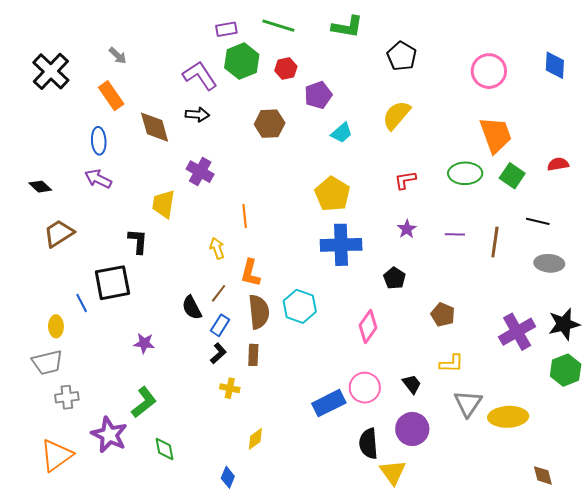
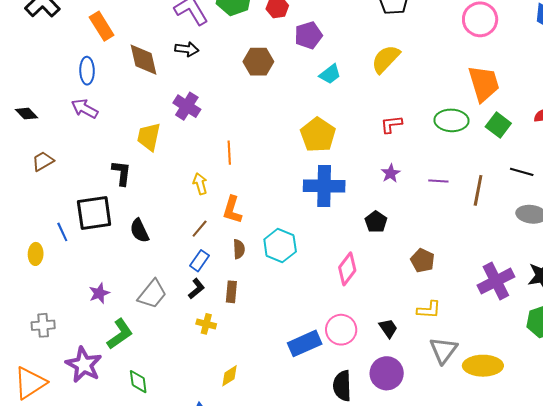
brown trapezoid: (59, 233) -> (43, 161), size x0.7
black semicircle: (192, 308) -> (139, 231), moved
brown semicircle: (259, 312) -> (239, 249), size x0.6
purple star: (144, 343) -> (99, 293), moved, turned -30
gray trapezoid: (47, 362) -> (152, 294), moved, turned -40

